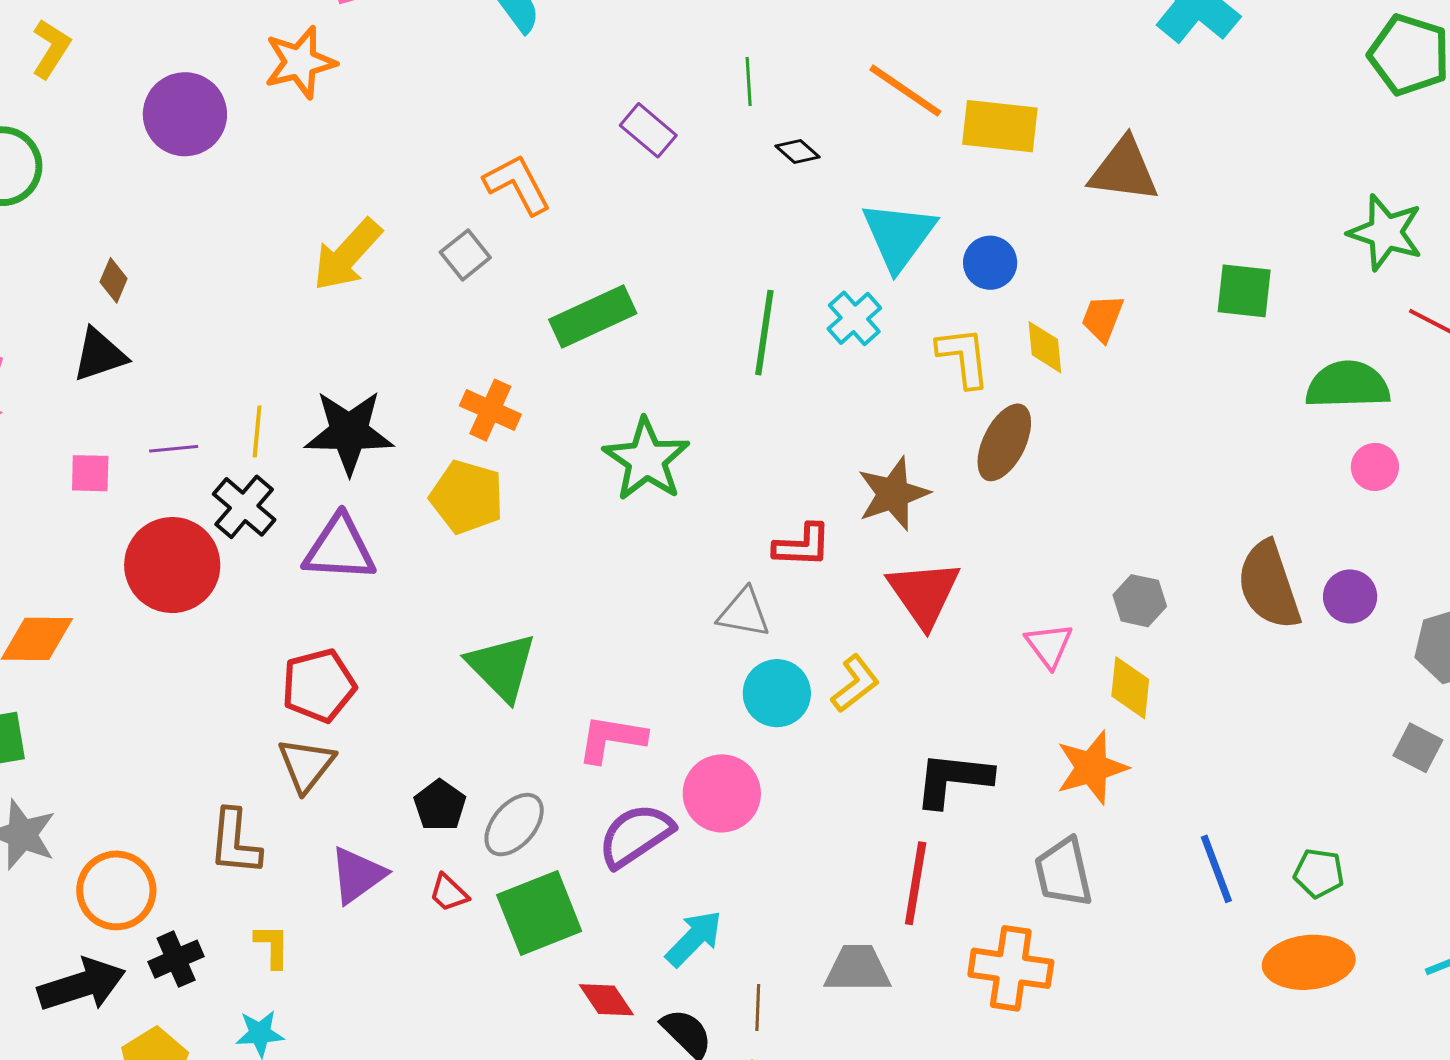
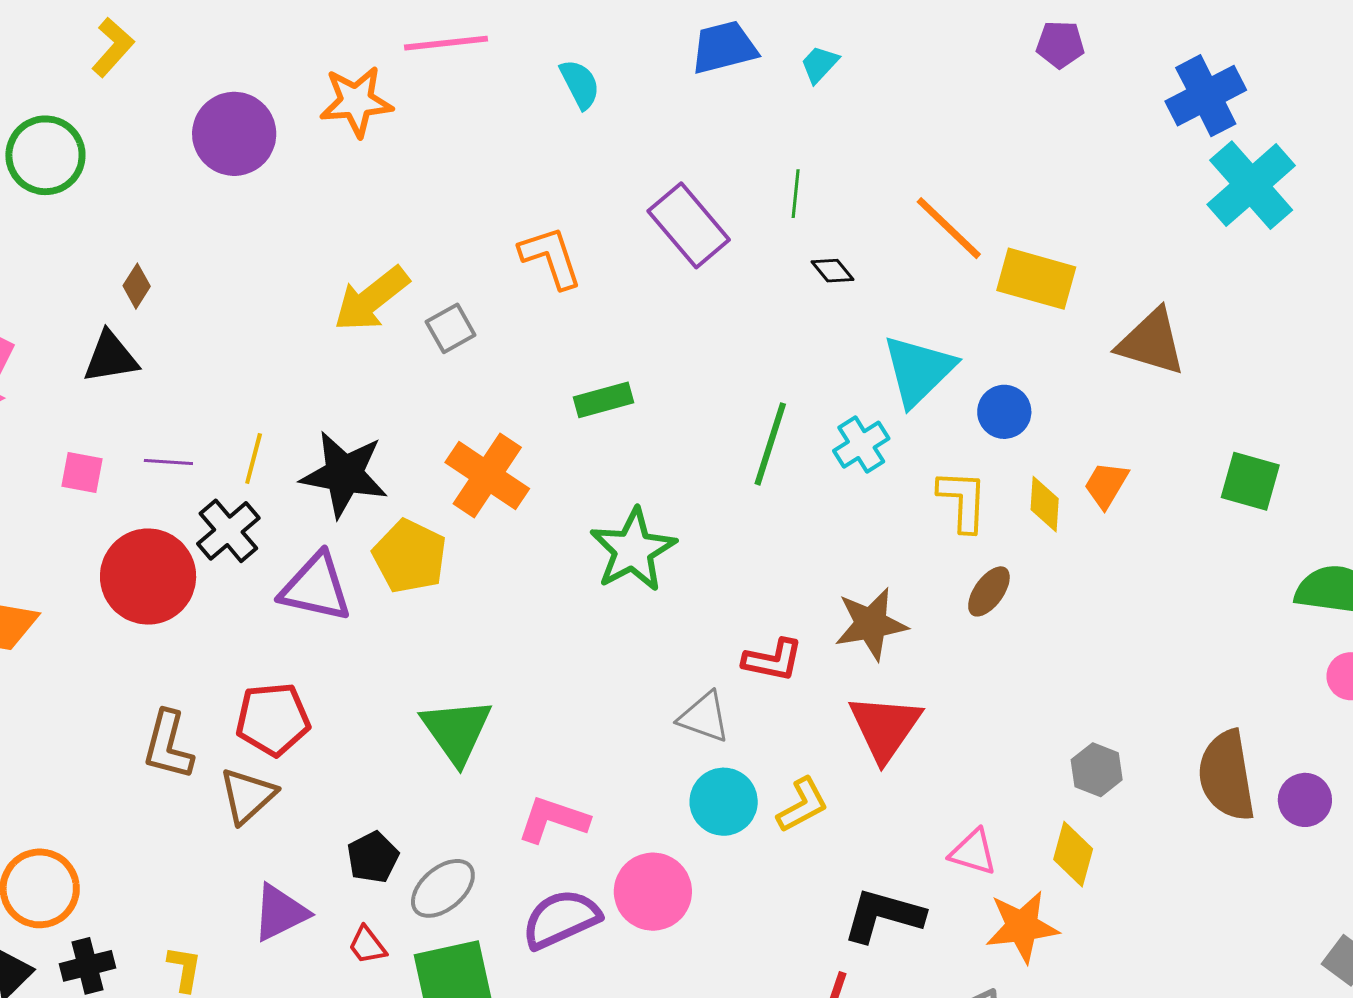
purple rectangle: (648, 130) -> (689, 225), size x1.5
gray square: (465, 255) -> (451, 328), moved
green rectangle: (593, 316) -> (603, 400), size x0.7
orange cross: (490, 410) -> (487, 476), size x1.4
brown ellipse: (1004, 442) -> (989, 591), size x0.7
yellow pentagon: (467, 497) -> (410, 556), moved
pink triangle: (1049, 645) -> (973, 852), moved, turned -46
brown L-shape: (235, 842) -> (168, 745), moved

